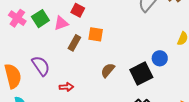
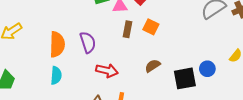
brown rectangle: (74, 43) -> (128, 29), turned -35
red arrow: (66, 87) -> (107, 71), size x1.5

